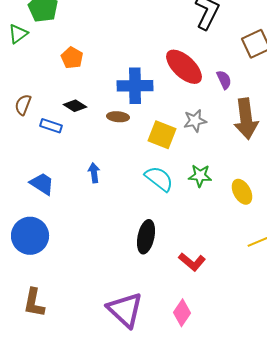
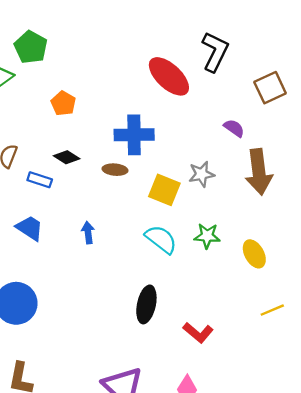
red ellipse: (184, 67) -> (169, 76), moved
purple semicircle: (224, 80) -> (234, 128), turned -30
blue trapezoid: (42, 184) -> (30, 228), moved

